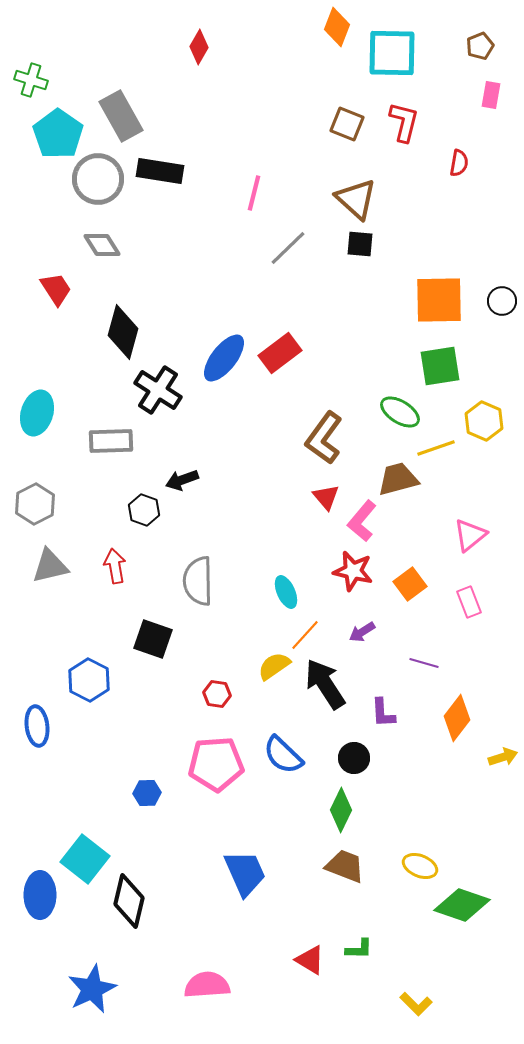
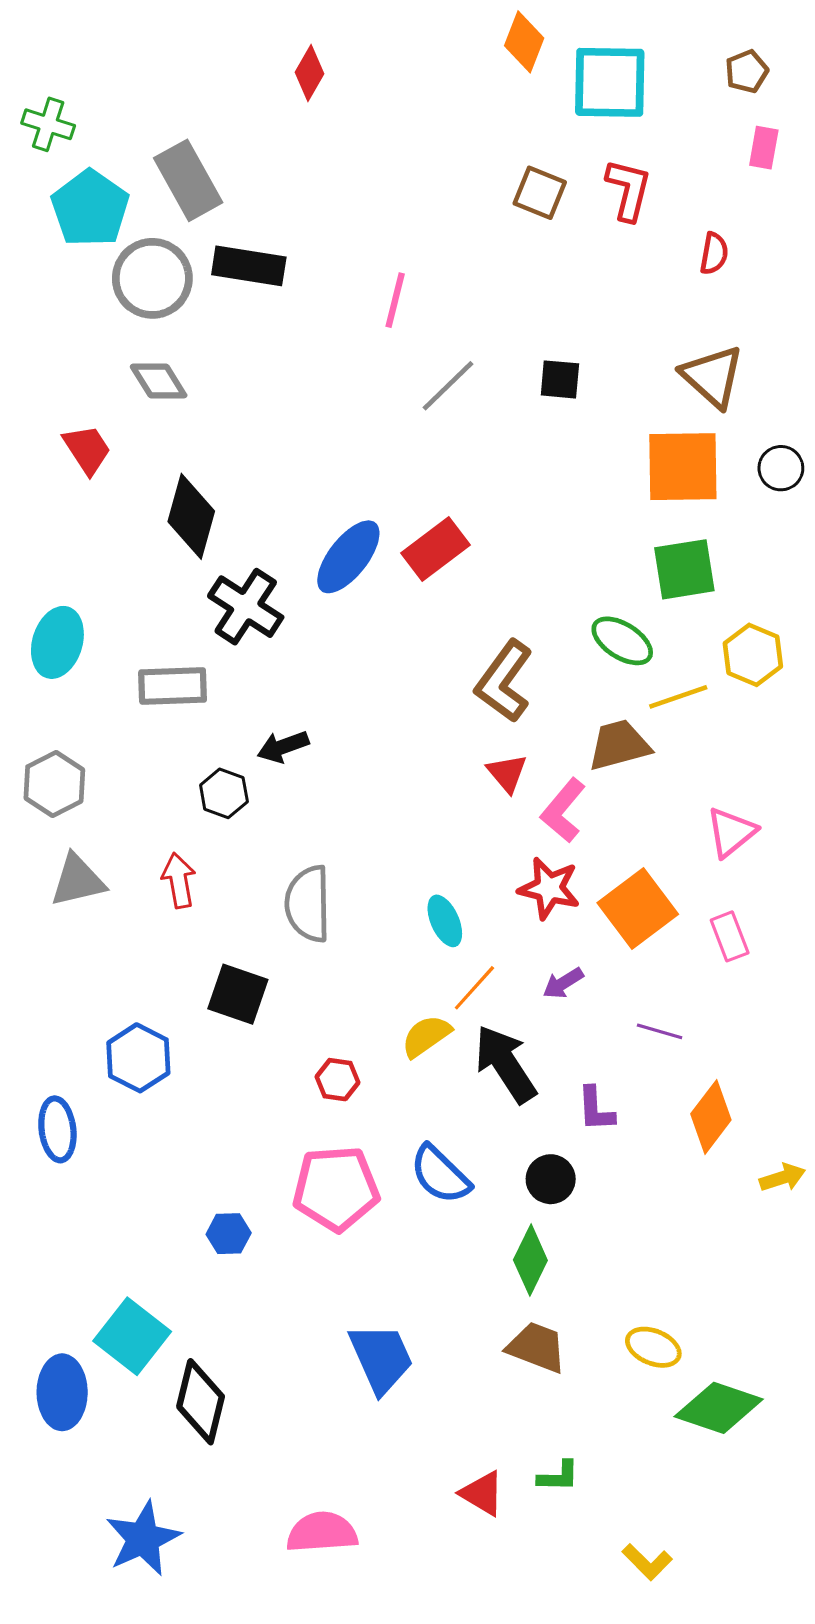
brown triangle: (356, 199) -> (712, 376), moved
orange square: (410, 584) -> (638, 908), size x1.5

